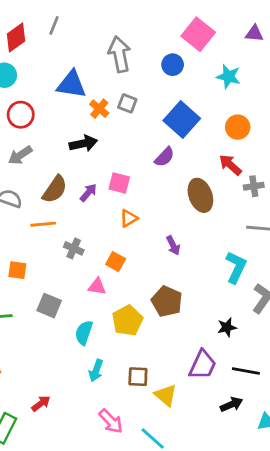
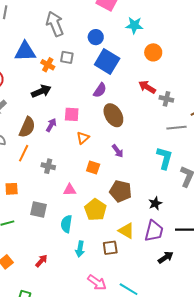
blue circle: (173, 65) -> (96, 37), moved
orange circle: (238, 127) -> (153, 52), moved
gray cross: (254, 186) -> (166, 99), turned 32
brown ellipse: (200, 195) -> (113, 115), moved
orange line: (43, 224) -> (24, 153), turned -48
orange square: (116, 262) -> (93, 167), moved
black star: (227, 327) -> (155, 203), moved
yellow triangle: (166, 395) -> (126, 231), moved
red arrow: (41, 404) -> (41, 261), moved
black arrow: (231, 404) -> (166, 257), moved

